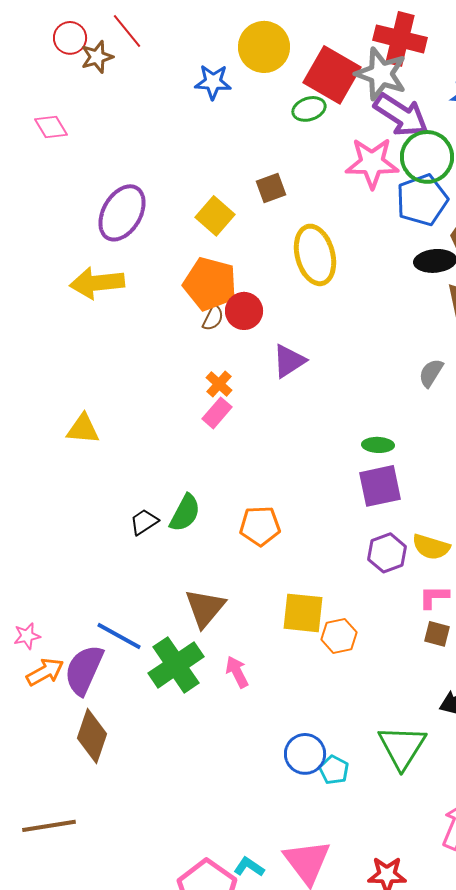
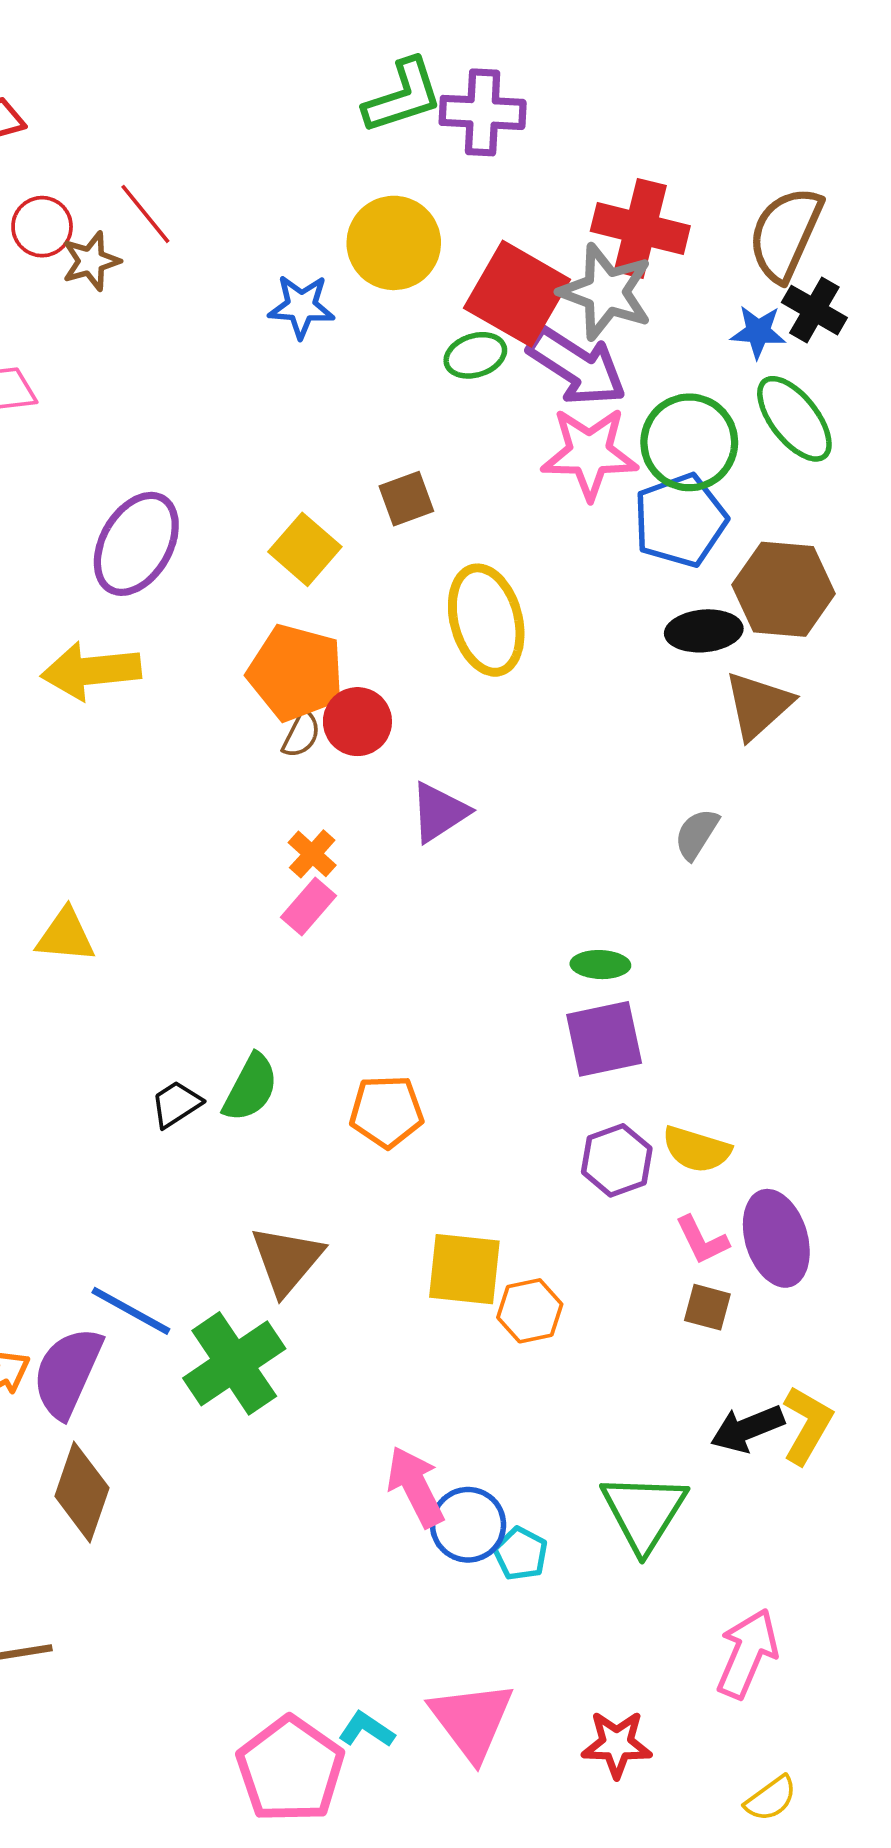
purple arrow: (401, 115) -> (577, 366), moved
pink L-shape: (434, 597) -> (702, 1240), turned -116
pink arrow: (237, 672) -> (415, 1487), moved, size x1.4

